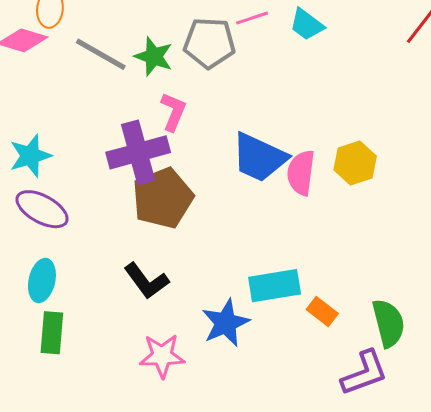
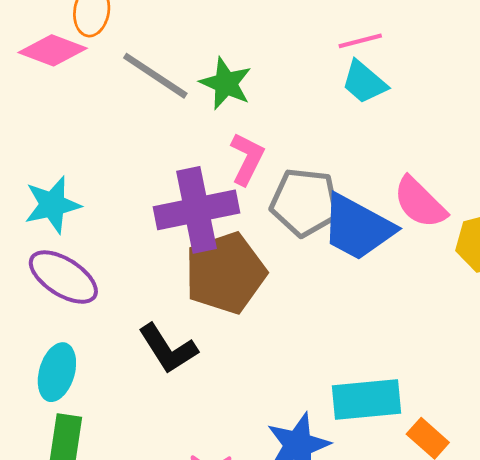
cyan trapezoid: (307, 25) -> (364, 82), moved
gray pentagon: (209, 43) -> (305, 202), moved
pink semicircle: (301, 173) -> (420, 203), moved, turned -57
black L-shape: (146, 281) -> (168, 349), moved

